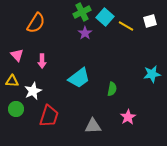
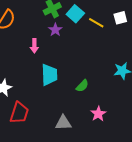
pink arrow: (42, 61) -> (34, 46), moved
cyan trapezoid: (79, 78) -> (49, 75), turned -55
green semicircle: (112, 89) -> (82, 86), turned 32

